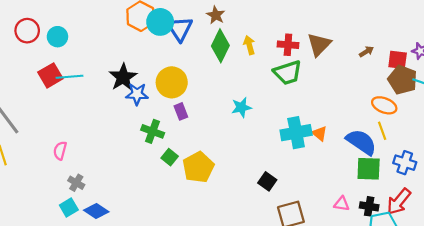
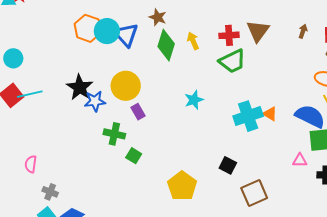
brown arrow: (366, 52) -> (303, 31), turned -32
yellow pentagon: (198, 167) -> (182, 186), moved
pink triangle: (342, 204) -> (300, 160), moved

